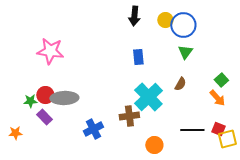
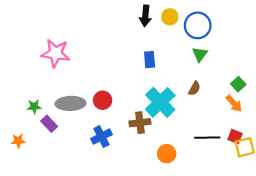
yellow circle: (165, 20) -> (170, 17), moved
red circle: (45, 95) -> (103, 100), moved

